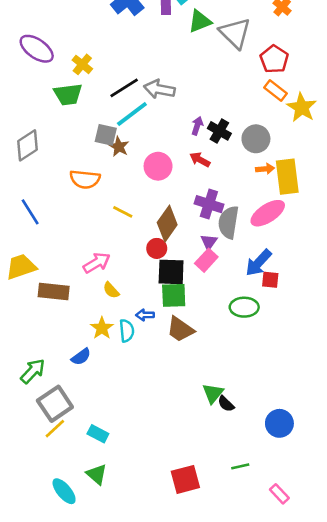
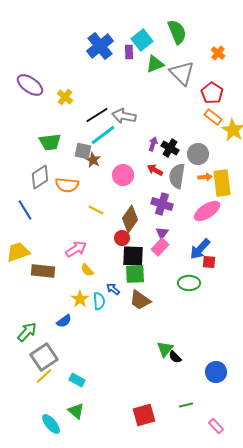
green trapezoid: (68, 94) -> (50, 142), moved
gray diamond: (28, 145) -> (40, 177), moved
gray semicircle: (229, 222) -> (177, 176), moved
blue arrow: (145, 315) -> (113, 289), turned 40

